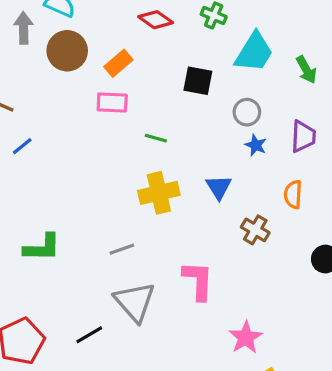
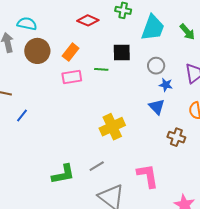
green line: (156, 138) -> (101, 69), moved
blue triangle: (219, 187) -> (157, 107), moved
green L-shape: (42, 248) -> (63, 174), moved

